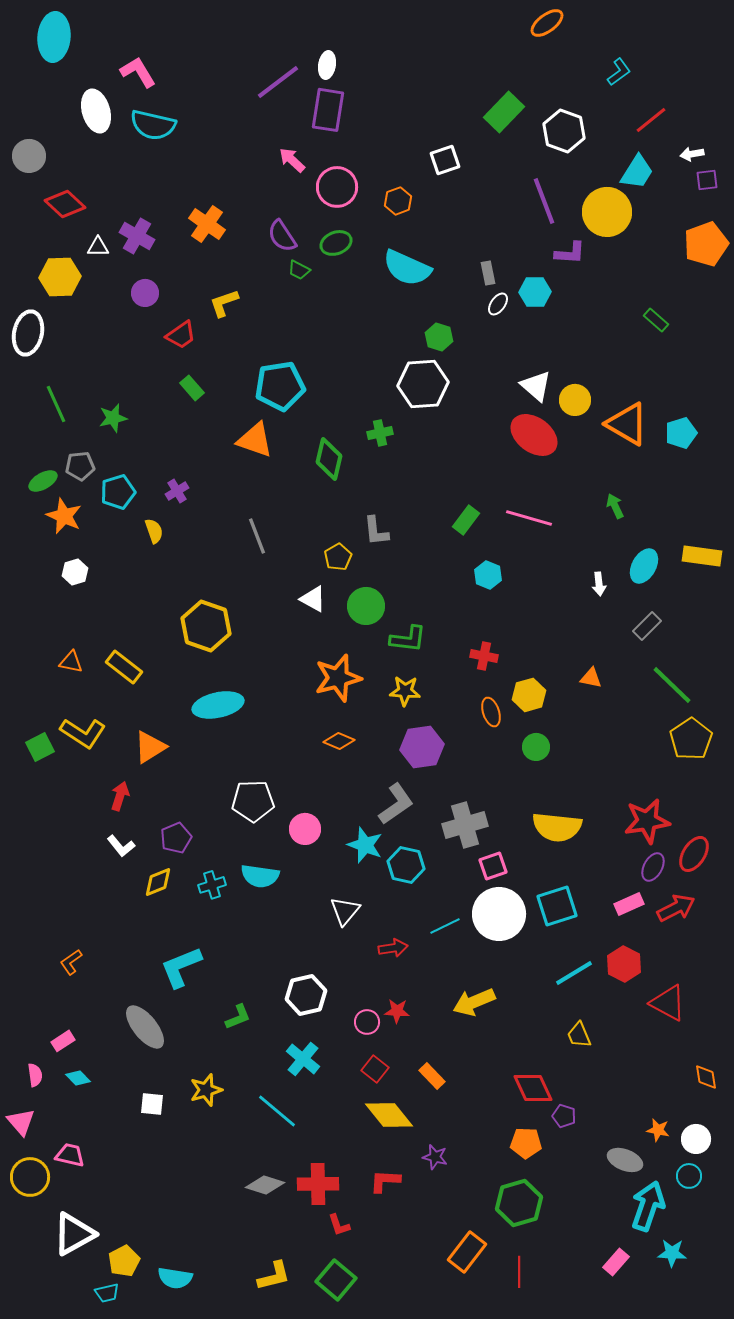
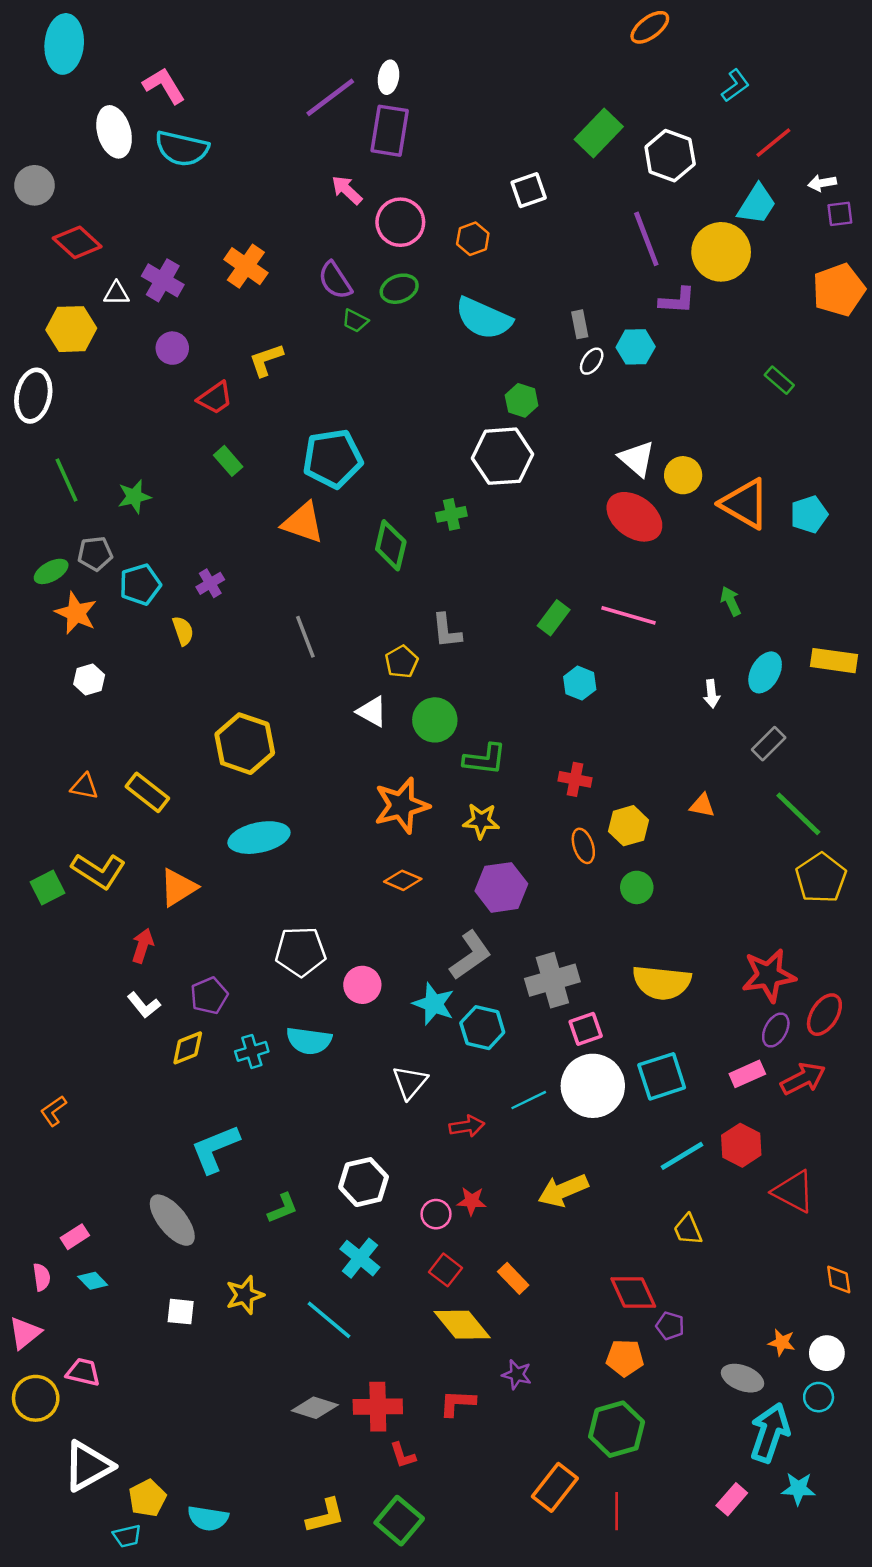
orange L-shape: (71, 962) -> (53, 1111), moved
pink triangle: (21, 1122) -> (25, 1333), turned 32

